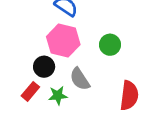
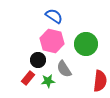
green circle: (110, 45) -> (86, 44), size x1.5

